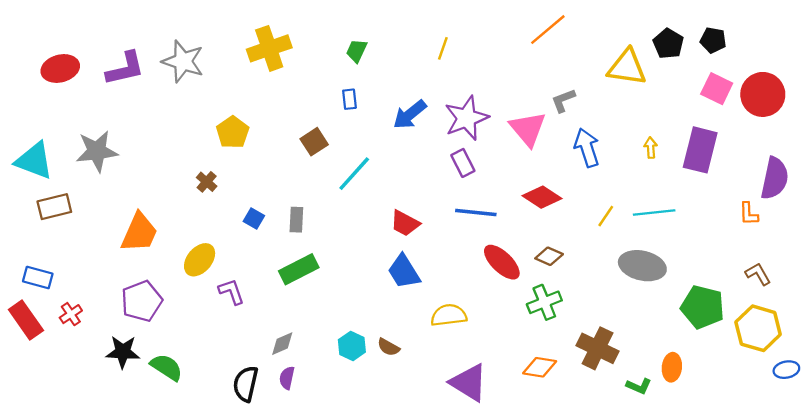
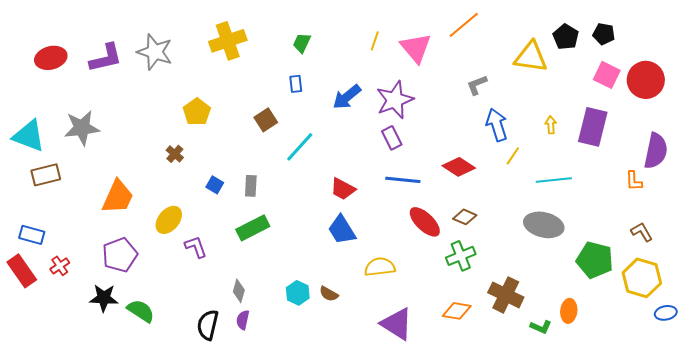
pink triangle: (528, 129) -> (416, 48), moved
yellow line: (606, 216) -> (513, 156), moved
gray diamond: (282, 344) -> (239, 291), turned -50

